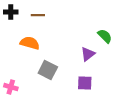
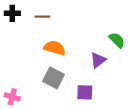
orange semicircle: (30, 43) -> (55, 48), moved
purple square: (85, 83) -> (85, 92), moved

